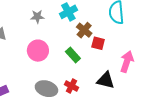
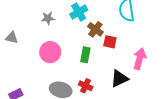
green rectangle: (73, 55) -> (85, 55), turned 56
black triangle: (106, 80) -> (119, 78), turned -36

